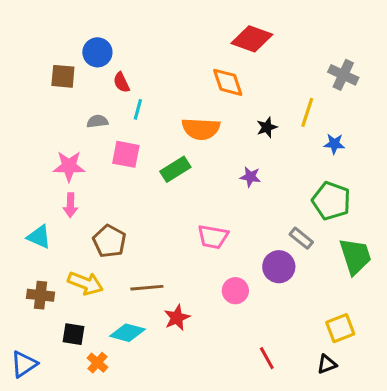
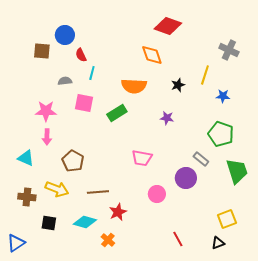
orange cross: (97, 363) -> (108, 240), moved

